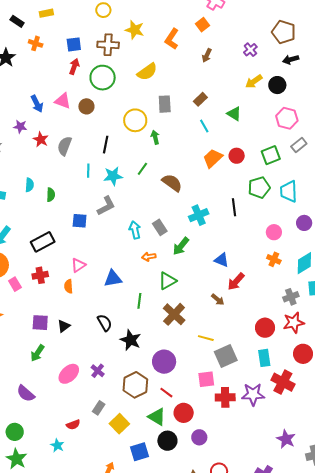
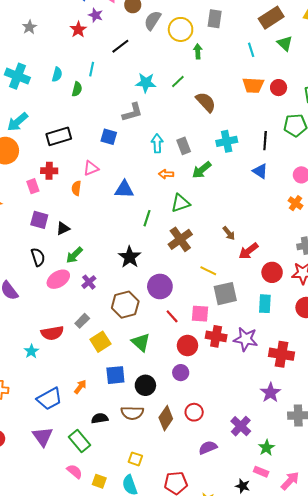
brown rectangle: (200, 99) -> (271, 18), moved, size x1.6
purple star: (20, 127) -> (96, 15), moved
black line: (106, 145) -> (120, 46), moved, turned 30
gray semicircle: (65, 146) -> (153, 20), moved
orange trapezoid: (213, 158) -> (253, 85), turned -145
cyan line: (88, 171) -> (92, 69), moved
blue square: (80, 221) -> (109, 137), moved
blue triangle: (222, 260) -> (260, 171), moved
red arrow: (236, 282) -> (248, 251), moved
pink rectangle: (15, 284) -> (33, 186), moved
black semicircle: (105, 323) -> (38, 257), moved
green arrow: (37, 353) -> (74, 255), moved
red cross: (283, 382) -> (282, 354), moved, turned -30
red line: (166, 393) -> (172, 316), moved
red circle: (184, 413) -> (187, 346), moved
red semicircle: (73, 425) -> (52, 333), size x1.5
black circle: (167, 441) -> (145, 385), moved

